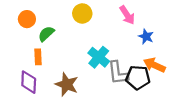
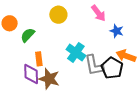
orange rectangle: (38, 57) -> (39, 59), moved
black pentagon: (138, 78) -> (112, 68), turned 30
purple diamond: (29, 82) -> (31, 74), moved

